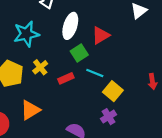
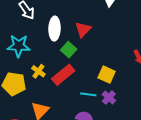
cyan star: (26, 34) -> (19, 46), turned 30
cyan line: (95, 73) -> (88, 94), moved
red rectangle: (66, 78) -> (63, 75), size x1.6

